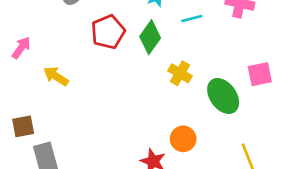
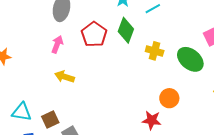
pink arrow: (21, 48) -> (57, 44), moved

